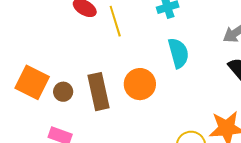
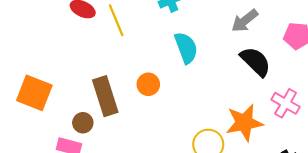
orange circle: (140, 84) -> (148, 84), size x0.7
brown circle: (63, 92) -> (83, 123), moved

